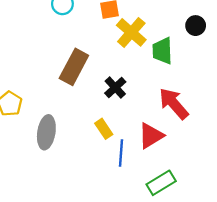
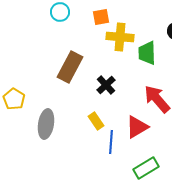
yellow cross: (131, 32) -> (120, 37), turned -36

